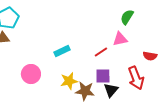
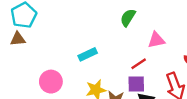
green semicircle: (127, 17) -> (128, 18), moved
red line: (101, 52) -> (139, 64), moved

